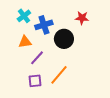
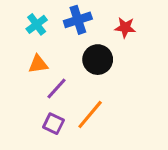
blue cross: (44, 25) -> (78, 20), moved
purple square: (35, 81) -> (53, 124), turned 32

